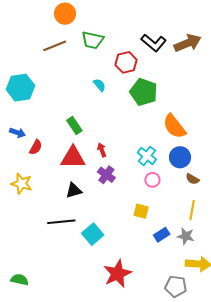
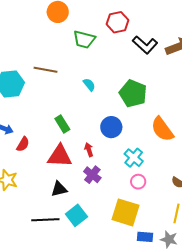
brown line: (55, 46) -> (45, 70), moved, turned 30
red hexagon: (126, 62) -> (118, 22), moved
blue circle: (180, 157) -> (111, 127), moved
yellow square: (141, 211) -> (126, 212), size x1.8
cyan square: (93, 234) -> (76, 215), moved
blue rectangle: (162, 235) -> (145, 237), turned 35

